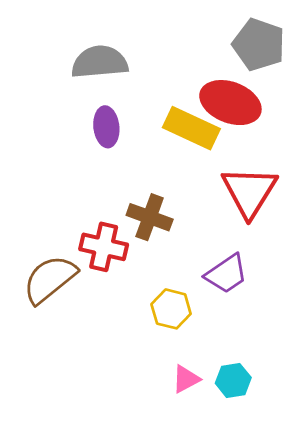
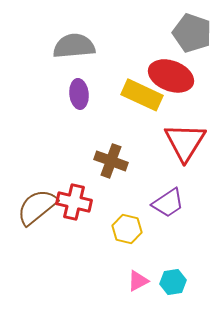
red cross: (104, 247) -> (74, 202), moved

